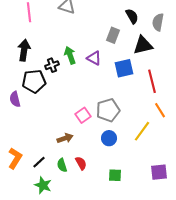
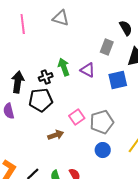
black arrow: (24, 50) -> (18, 82), moved
black pentagon: (34, 81) -> (41, 100), moved
pink square: (83, 115) -> (77, 117), moved
brown arrow: (65, 138) -> (56, 135), moved

